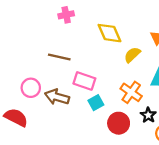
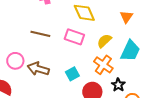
yellow semicircle: (132, 55) -> (104, 41), moved
pink rectangle: (84, 81) -> (74, 37), moved

